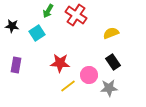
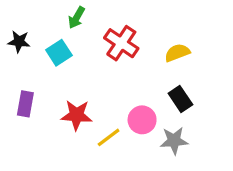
red cross: (76, 15) -> (121, 43), moved
red star: (60, 63) -> (77, 115), moved

